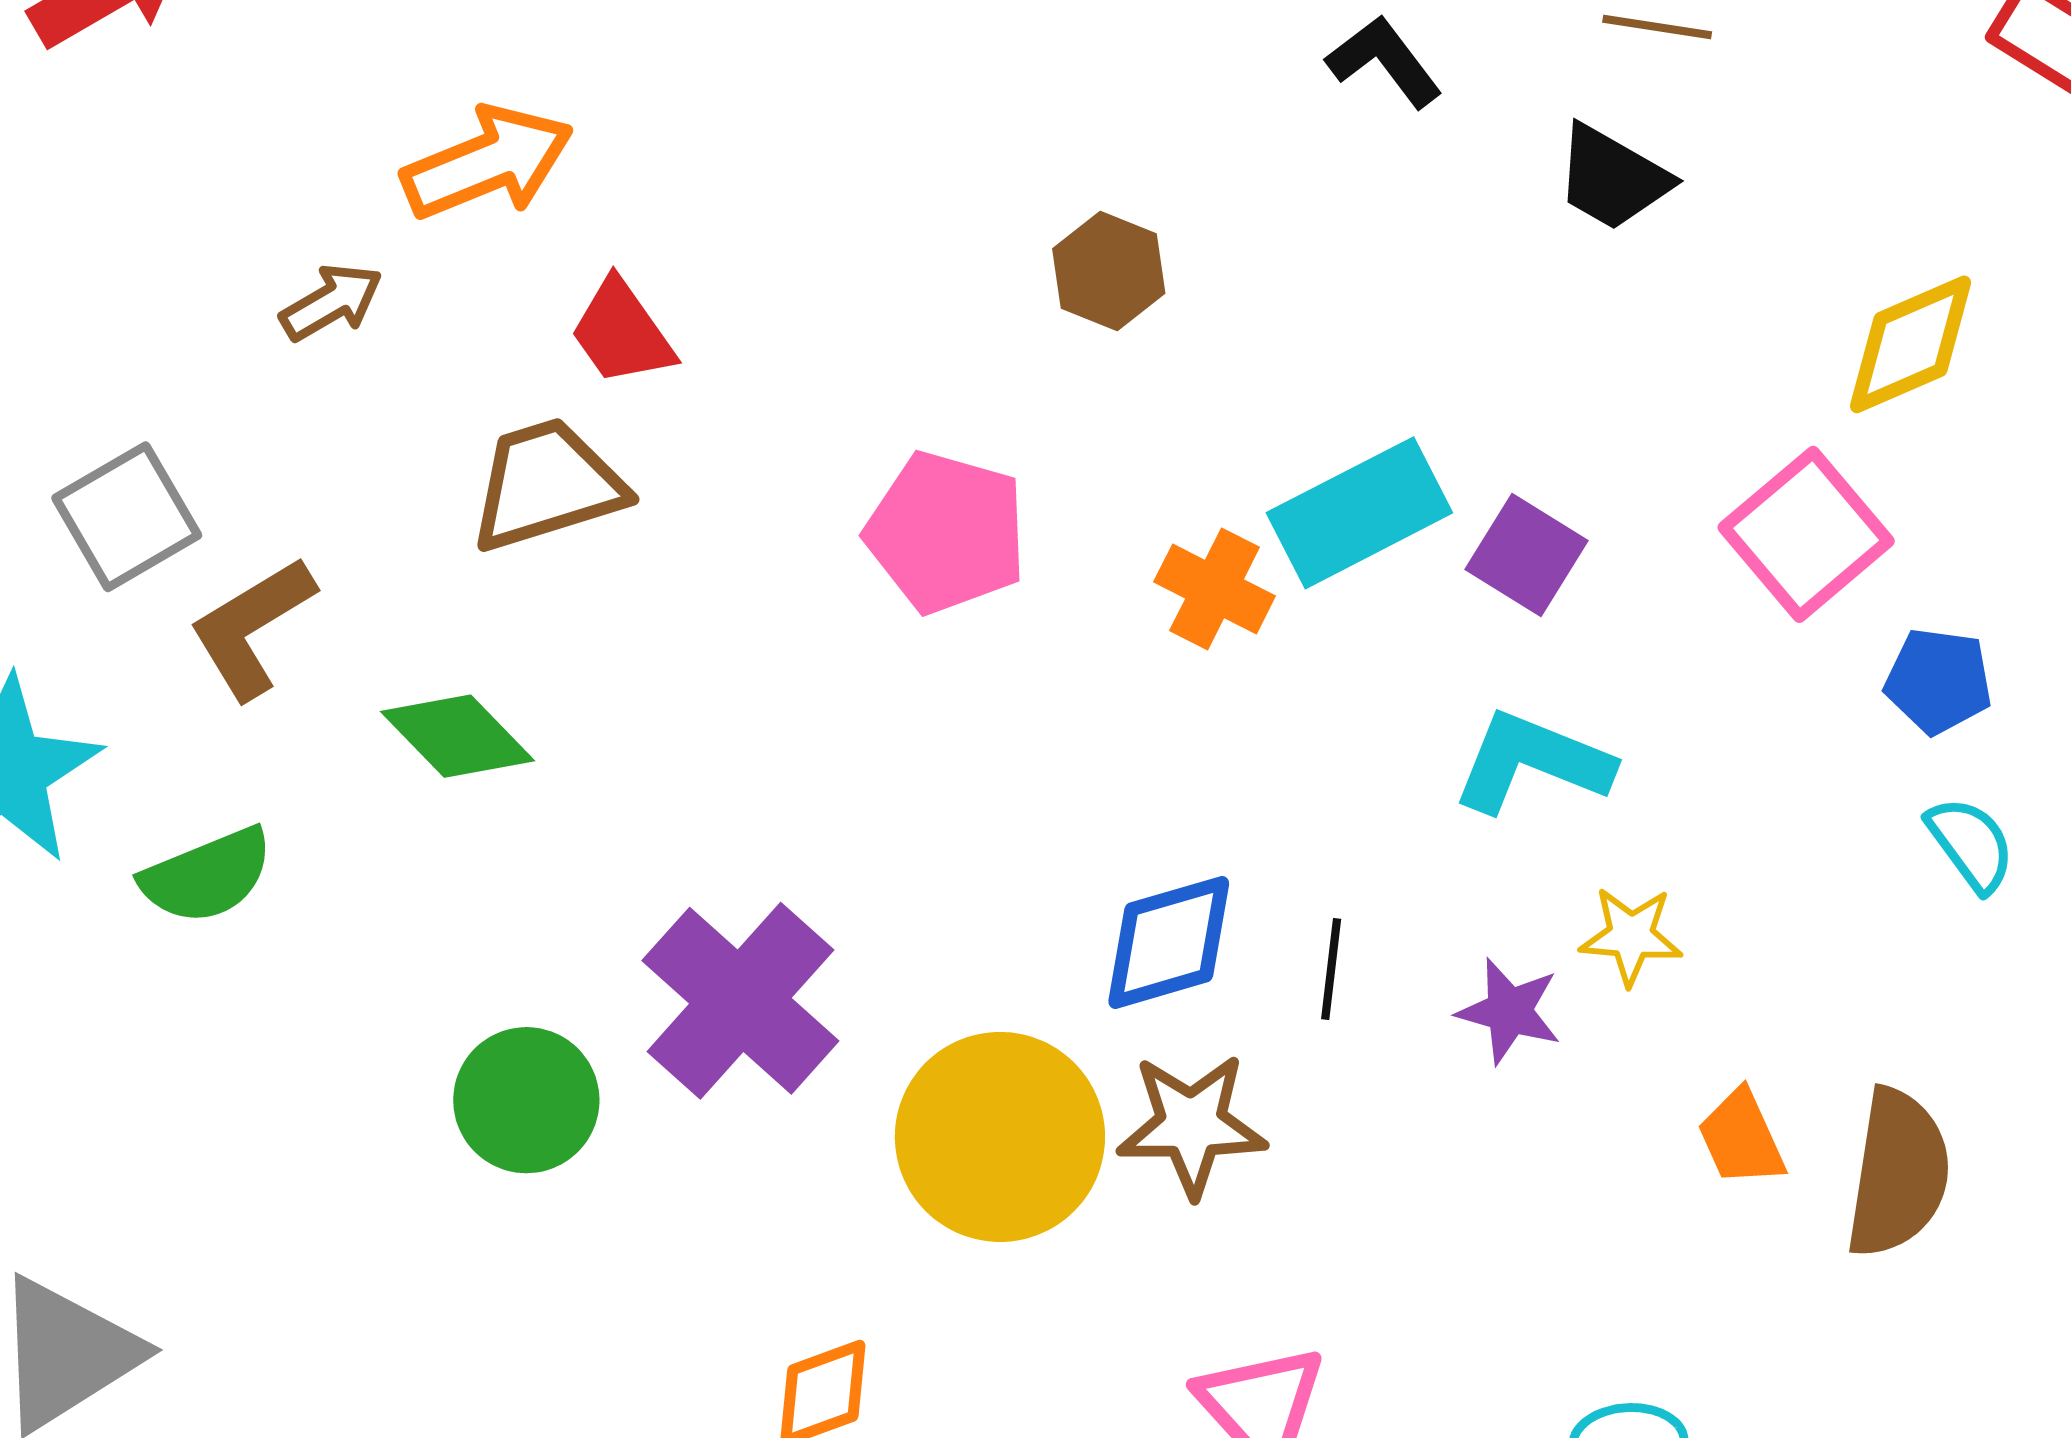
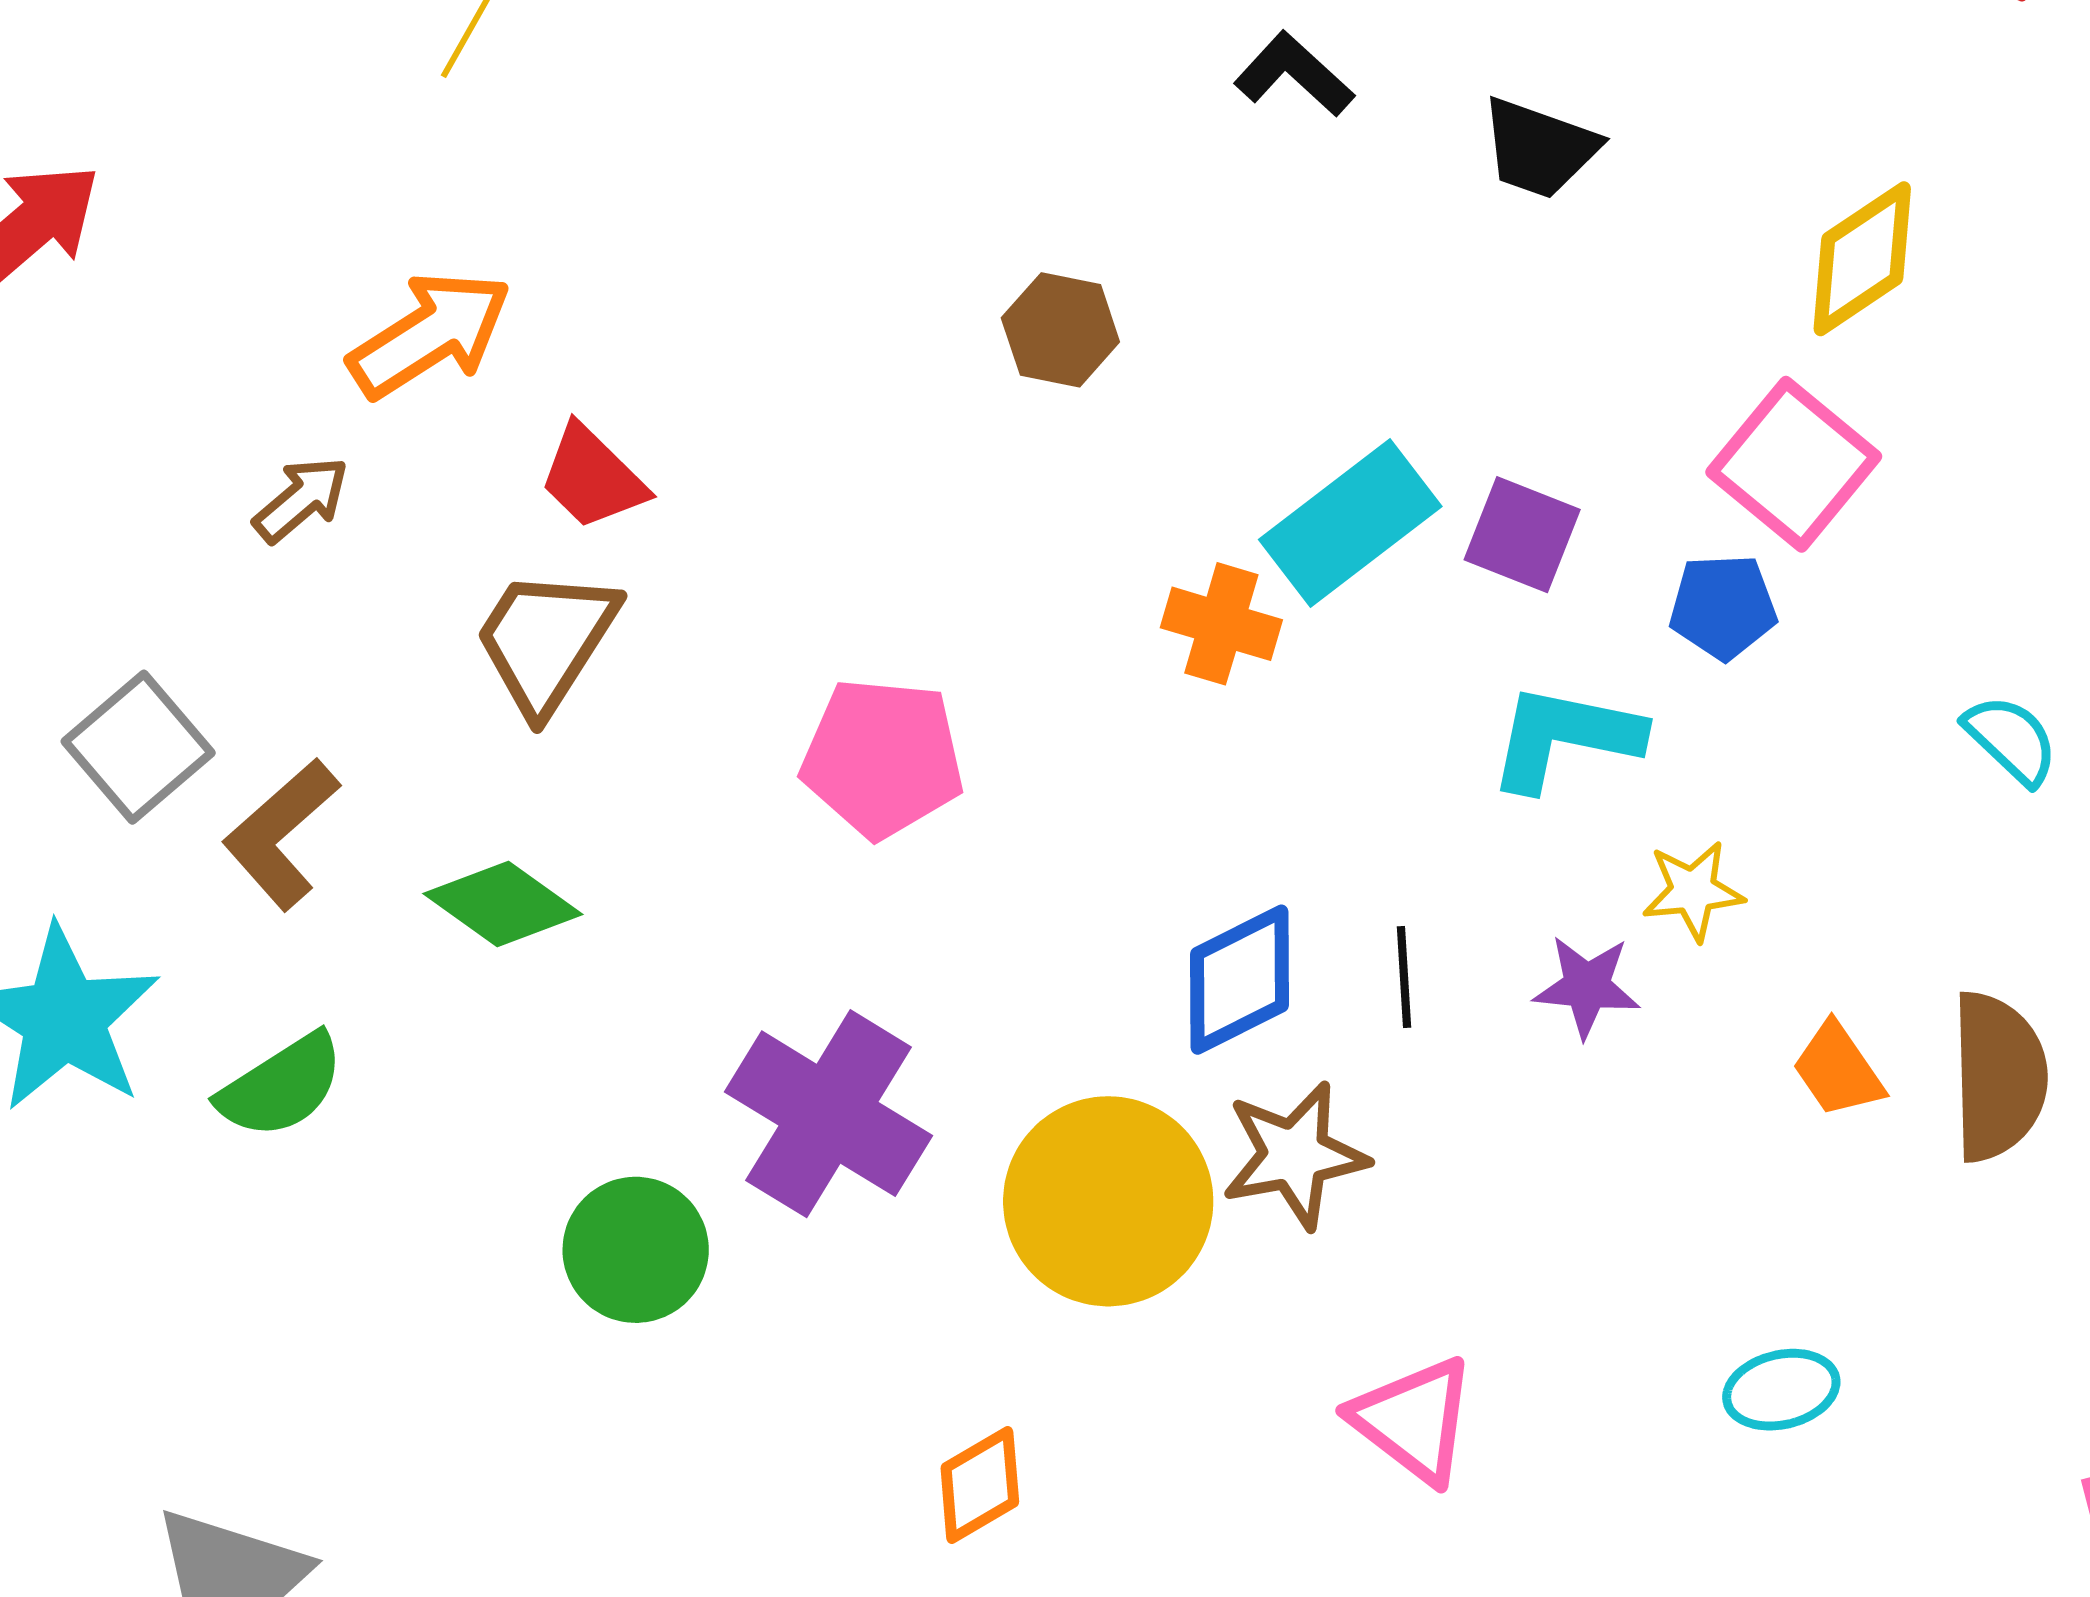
brown trapezoid: (547, 485) -> (546, 641), turned -30
pink pentagon: (946, 532) -> (883, 758), moved
blue pentagon: (1938, 681) -> (1723, 607), moved

